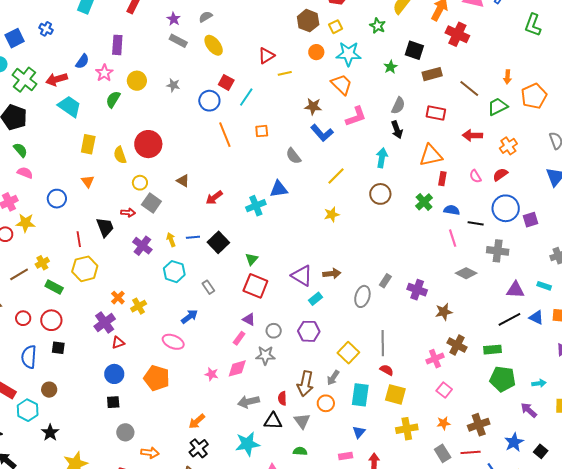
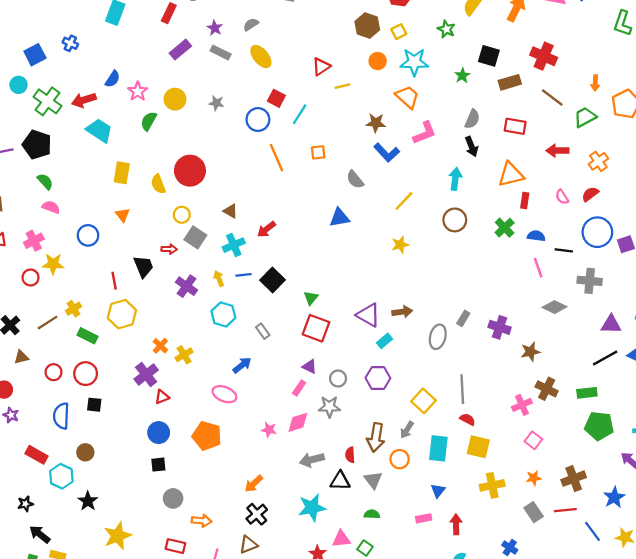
red cross: (457, 34) -> (544, 56), moved
purple rectangle: (117, 45) -> (180, 50), moved, turned 48
cyan cross: (256, 206) -> (234, 245), moved

